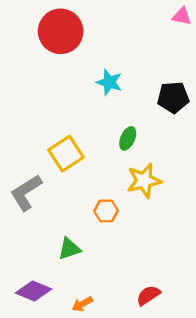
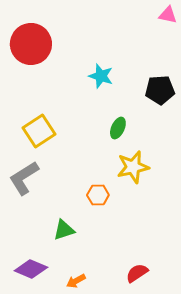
red circle: (61, 31) -> (31, 44), moved
yellow square: (66, 154) -> (39, 131), moved

